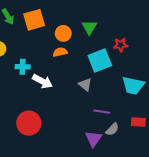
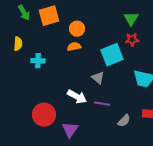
green triangle: (89, 27) -> (131, 19), moved
white arrow: (42, 81) -> (77, 97), moved
purple line: (102, 112) -> (102, 104), moved
purple triangle: (94, 139) -> (70, 130), moved

